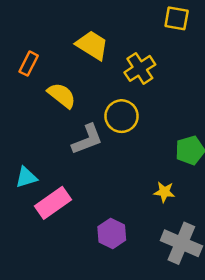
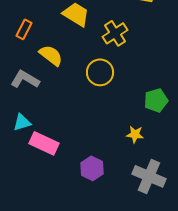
gray L-shape: (87, 139) -> (25, 79), moved, turned -128
pink rectangle: (53, 203) -> (44, 143), turned 60

